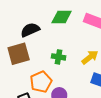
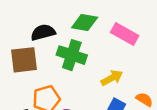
green cross: (59, 57) -> (72, 55), moved, size x1.6

